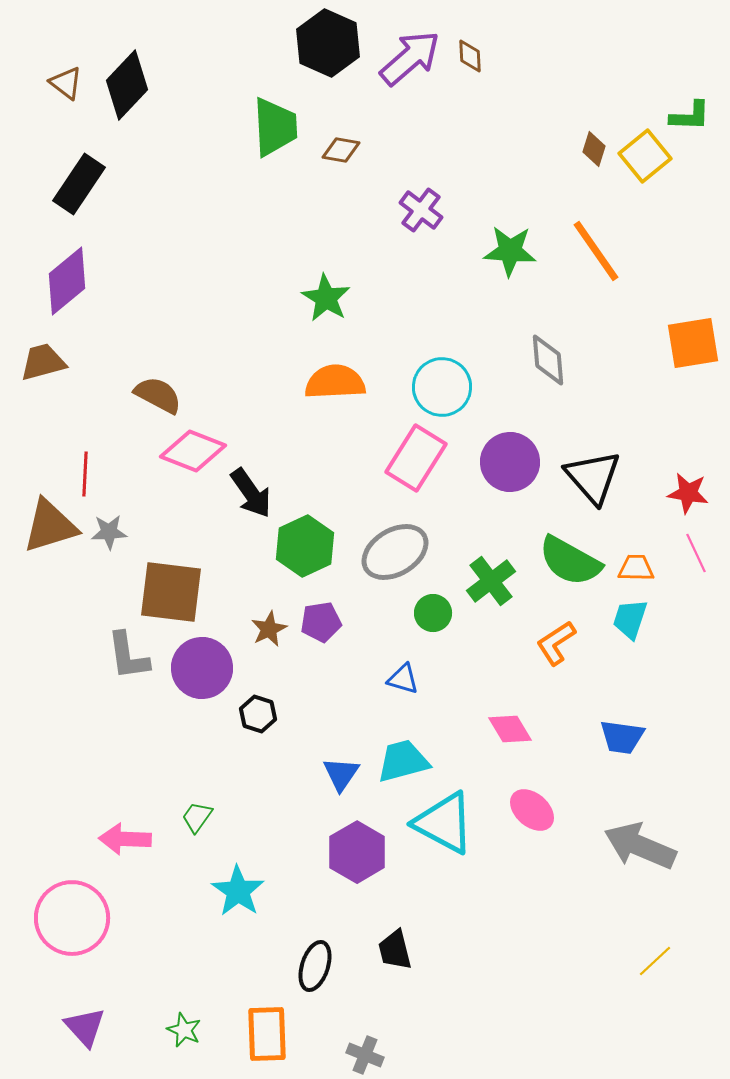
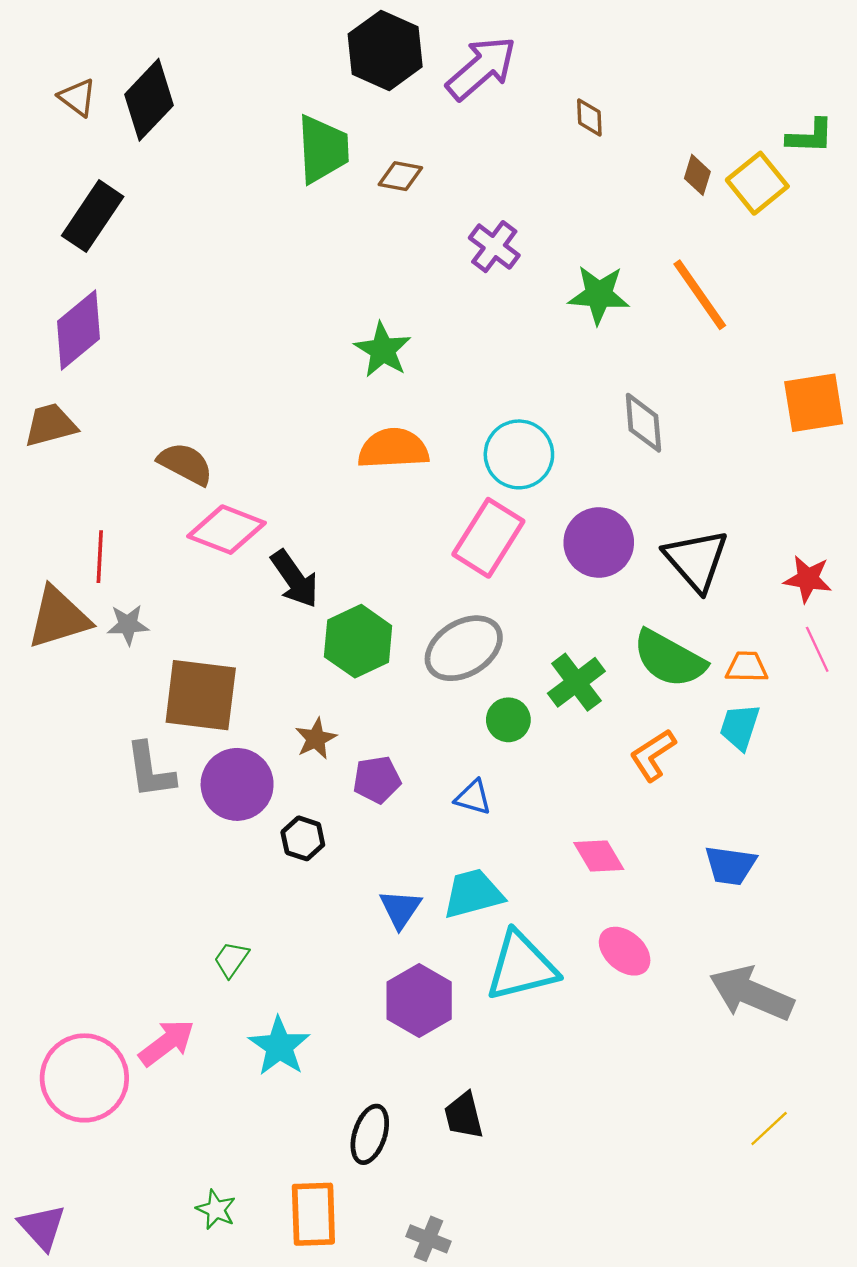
brown diamond: (470, 56) -> (589, 117), moved
purple pentagon: (321, 622) -> (377, 780), moved
cyan triangle: (444, 823) -> (521, 966), turned -42
pink arrow: (125, 839) -> (167, 1043), moved, turned 141
purple triangle: (85, 1027) -> (42, 1227), moved

